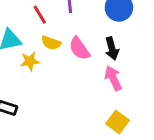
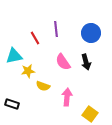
yellow semicircle: (51, 43) -> (43, 86), moved
pink arrow: (113, 78) -> (67, 97), moved, turned 30

